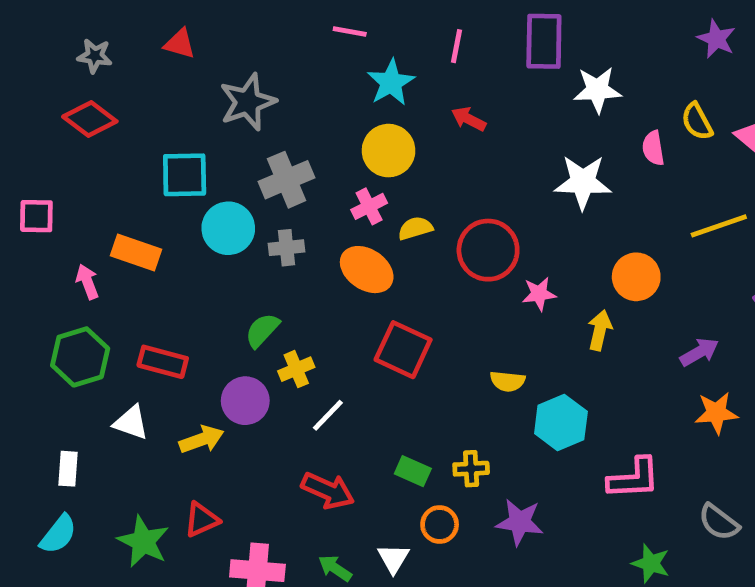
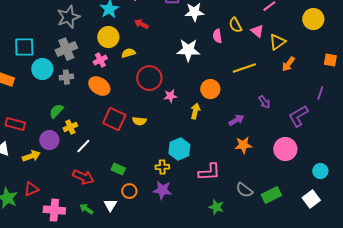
gray star: (248, 102) -> (68, 17), moved
yellow semicircle: (415, 228) -> (128, 53), moved
yellow semicircle: (508, 381) -> (139, 121), moved
yellow cross: (471, 469) -> (162, 167), moved

